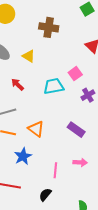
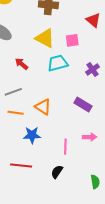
yellow triangle: (29, 56) -> (45, 38), moved, size x1.5
pink square: (75, 74) -> (72, 40), moved, turned 32
blue star: (23, 156) -> (32, 135), turned 30

